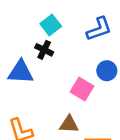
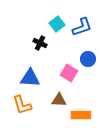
cyan square: (51, 25) -> (57, 24), moved
blue triangle: (21, 72) -> (30, 78), moved

